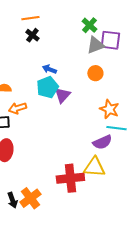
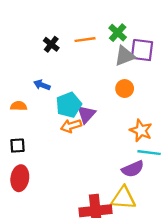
orange line: (30, 18) -> (85, 40), moved
blue arrow: (49, 69) -> (42, 85), moved
orange arrow: (17, 108) -> (71, 126), moved

